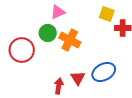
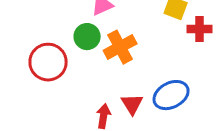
orange cross: (70, 40) -> (120, 47), turned 35

